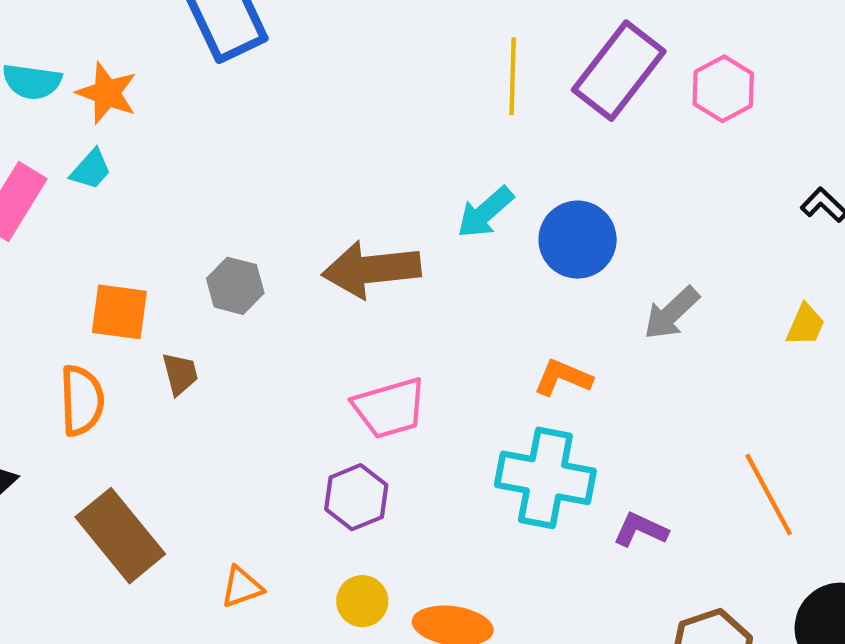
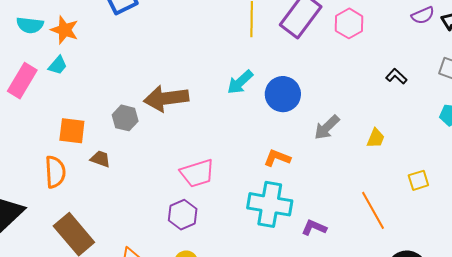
brown arrow: (371, 269) -> (166, 98), moved
yellow trapezoid: (806, 325) -> (376, 138), moved
brown trapezoid: (180, 374) -> (100, 159), turned -55

